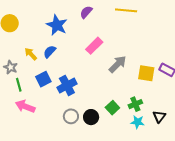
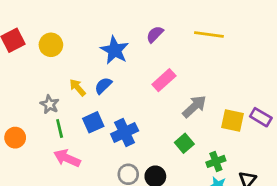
green square: (112, 108) -> (184, 143), moved

